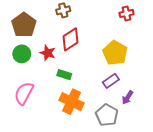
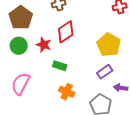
purple arrow: (128, 97) -> (121, 88), turned 64
orange cross: (72, 102) -> (67, 92), size x0.7

